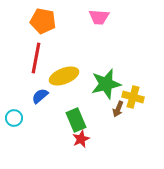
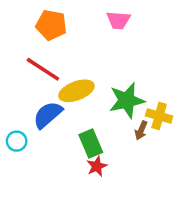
red line: (36, 58) -> (43, 69), turned -68
blue semicircle: (40, 96) -> (48, 115), size x1.5

